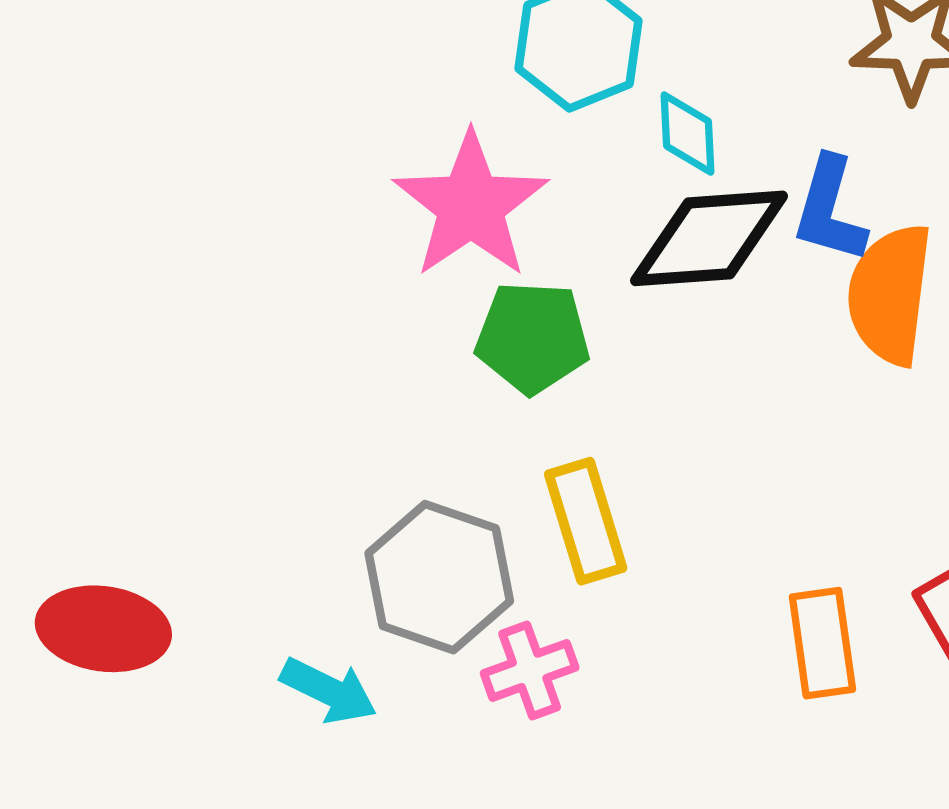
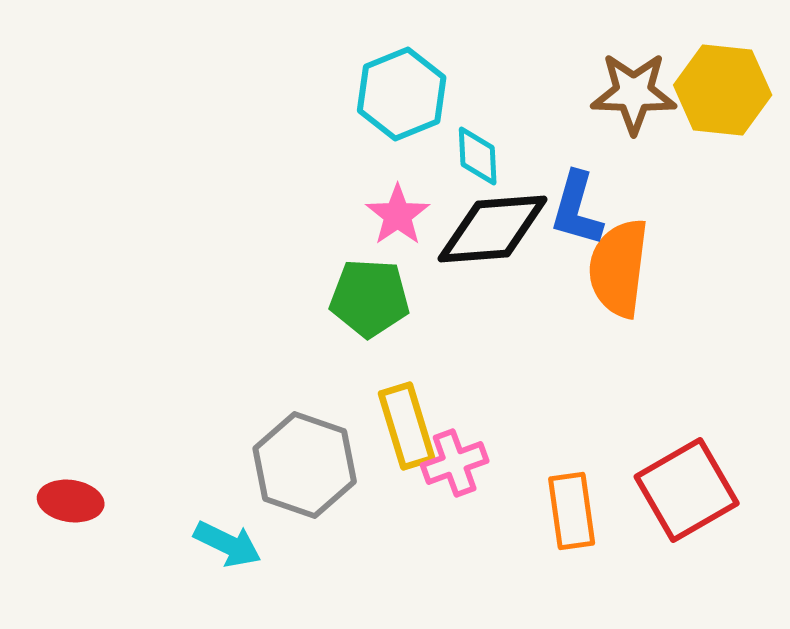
pink star: (471, 205) -> (398, 215), moved, size x0.6
red ellipse: (103, 629) -> (71, 501), size x0.7
pink cross: (530, 670) -> (455, 463), moved

